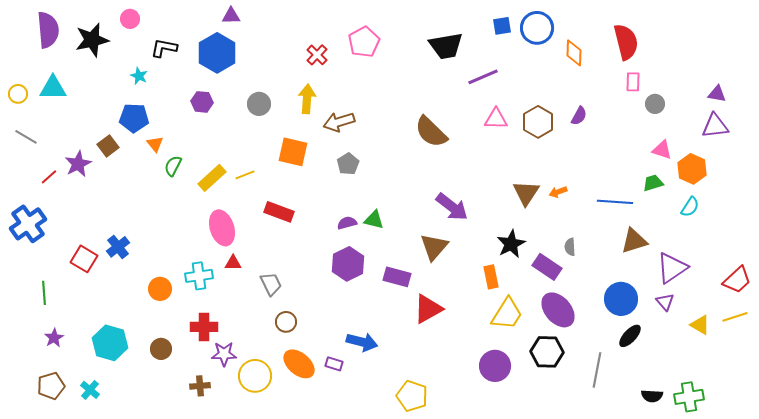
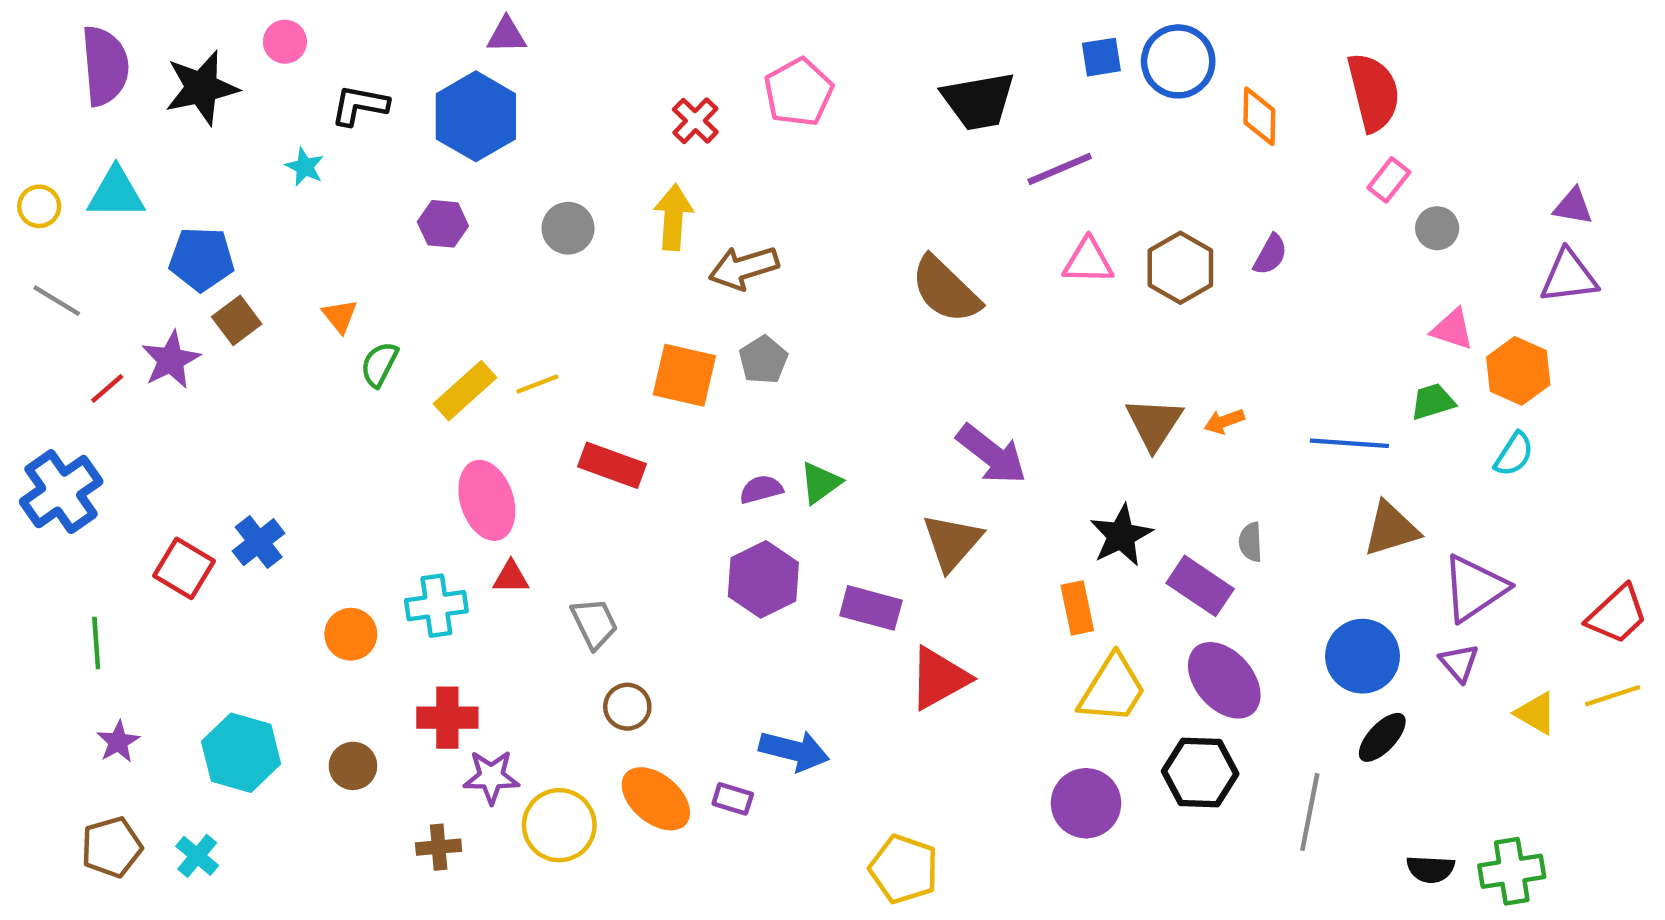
pink rectangle: (633, 82) -> (1389, 180), turned 36
blue pentagon: (134, 118) -> (202, 259), moved
orange square: (293, 152) -> (684, 375), moved
green triangle: (374, 220) -> (820, 483), turned -50

